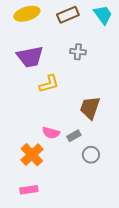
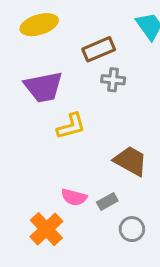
brown rectangle: (68, 15) -> (99, 49), moved
brown trapezoid: (90, 108) -> (130, 161), turned 100

